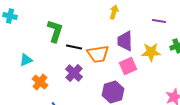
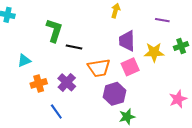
orange trapezoid: (98, 54) -> (99, 68), moved
purple cross: (74, 73) -> (67, 82), moved
orange cross: (40, 82) -> (39, 83), turned 35

